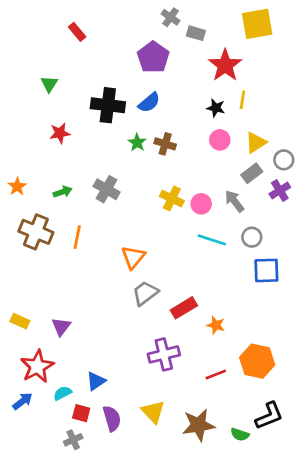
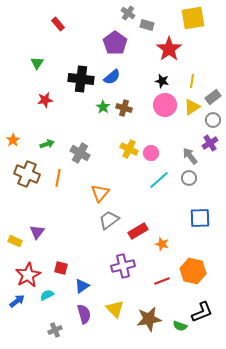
yellow line: (242, 100) -> (192, 81), moved
pink circle: (220, 140) -> (165, 105), size x1.5
gray rectangle: (252, 173) -> (213, 97), moved
gray cross: (107, 189) -> (80, 153), moved
gray arrow: (234, 201) -> (190, 156), moved
cyan line: (212, 240) -> (159, 180), turned -60
blue square: (266, 270) -> (200, 218), moved
purple triangle: (61, 326) -> (37, 232), moved
blue triangle: (96, 381) -> (82, 286), moved
red square: (81, 413) -> (61, 268), moved

